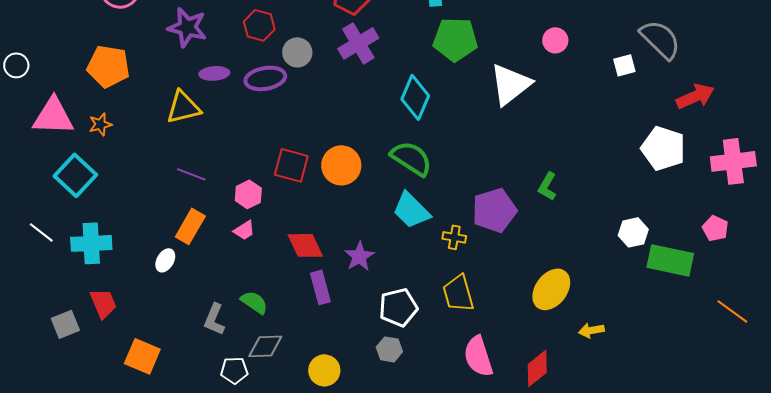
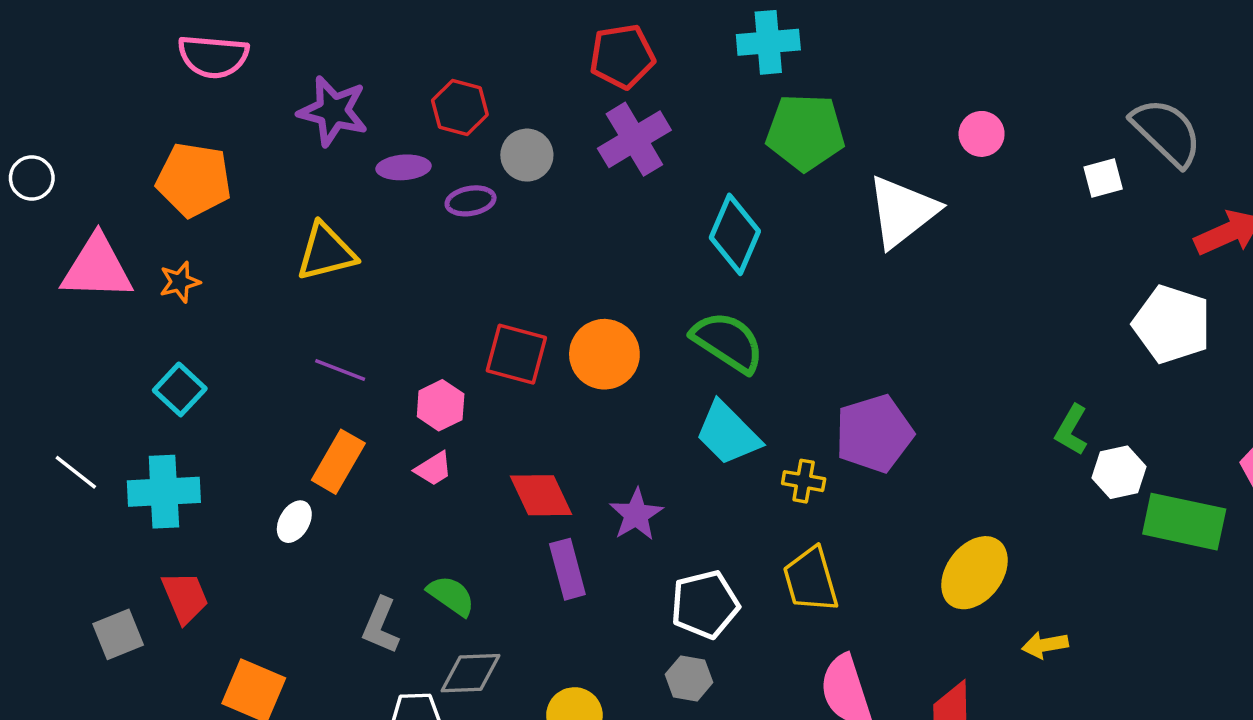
purple ellipse: (214, 73) -> (404, 167), moved
purple ellipse: (265, 78) -> (471, 201), size x0.7
cyan square: (75, 175) -> (180, 389), moved, size x0.7
green L-shape: (547, 186) -> (1071, 430), moved

